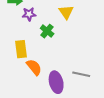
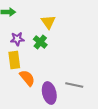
yellow triangle: (66, 12) -> (48, 22), moved
purple star: (29, 14) -> (17, 39), moved

